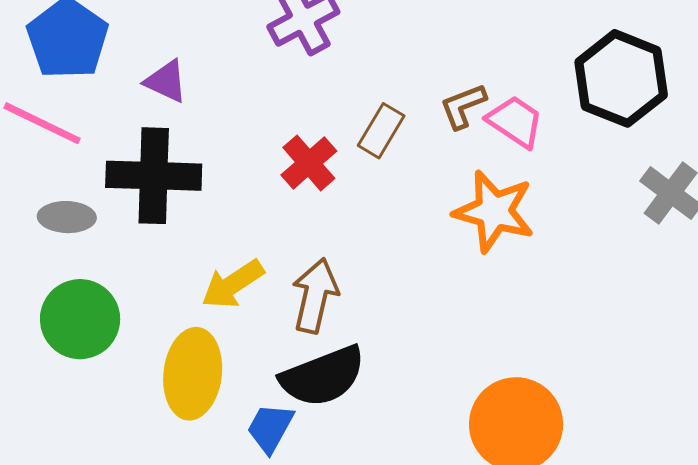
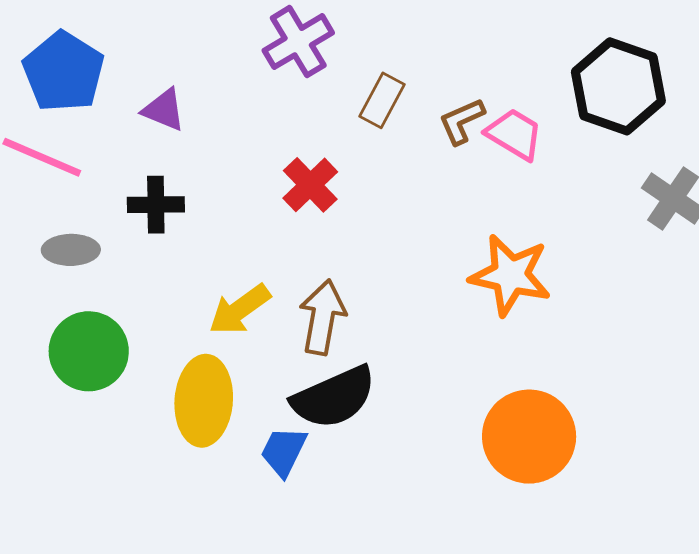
brown rectangle: (381, 131) -> (382, 100), moved
black cross: (154, 176) -> (156, 205), size x0.6
orange star: (494, 211) -> (510, 275), moved

